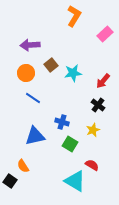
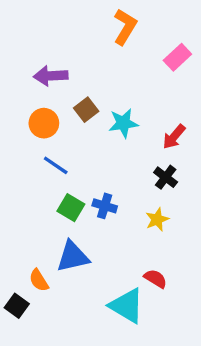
blue triangle: (35, 136) -> (73, 257), moved
green square: (70, 144) -> (71, 208), moved

